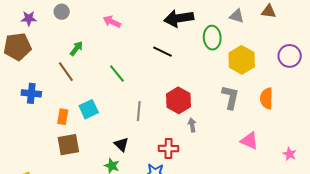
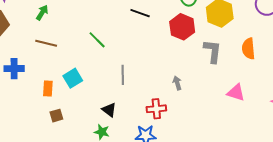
green arrow: (76, 48) -> (42, 13), moved
brown line: (66, 72) -> (46, 43), turned -35
red hexagon: (178, 100) -> (182, 27), moved
brown square: (68, 145) -> (56, 116), size x0.6

